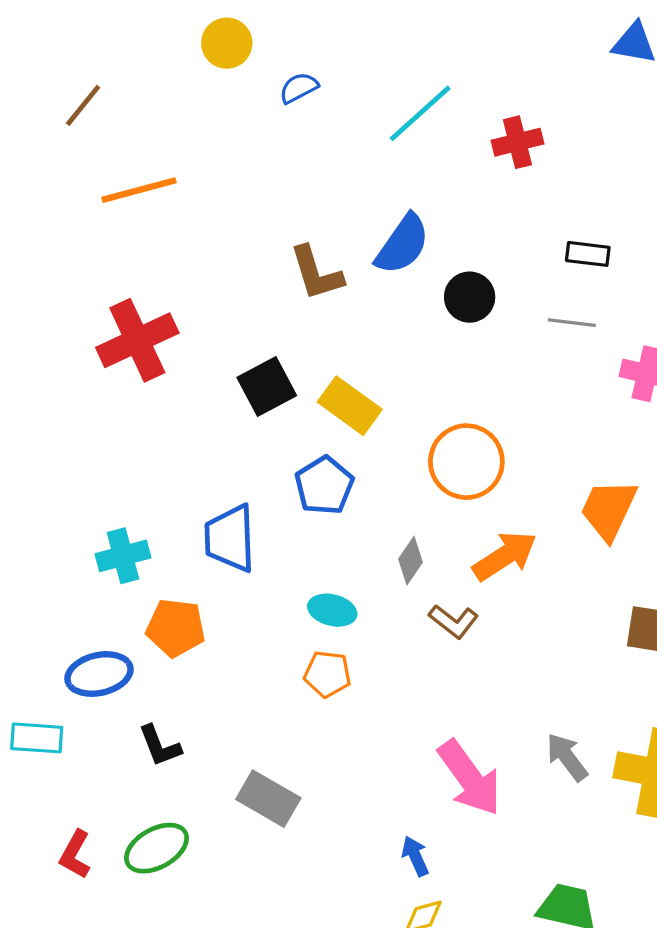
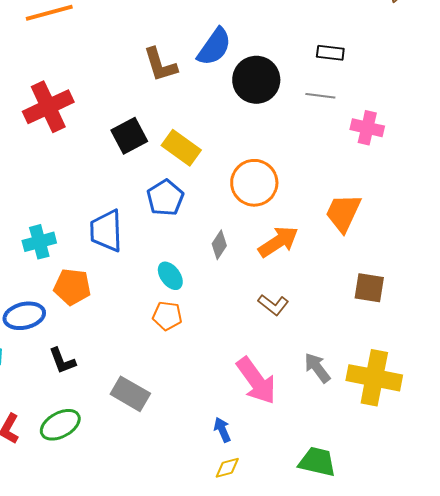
black circle: (470, 297) -> (256, 80), size x1.5
cyan ellipse: (332, 610) -> (170, 276), turned 40
brown L-shape: (454, 621) -> (273, 305), moved

